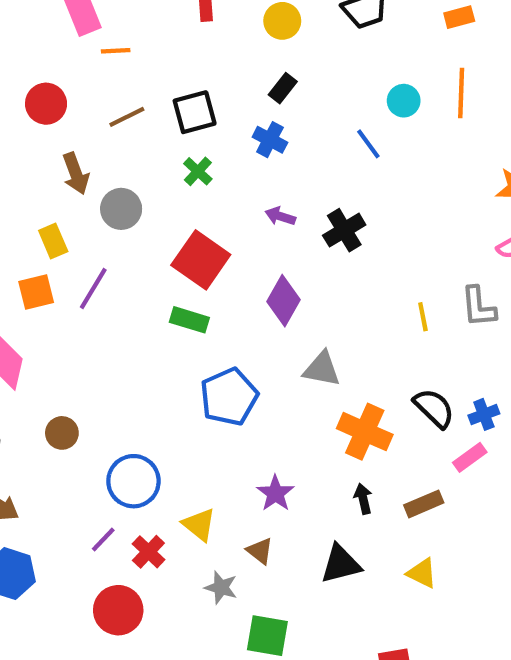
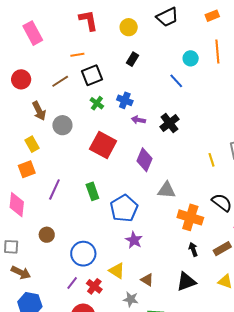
orange line: (116, 51) -> (77, 55), moved
blue cross: (270, 140) -> (125, 100), moved
purple line: (93, 288) -> (54, 189), moved
green rectangle: (189, 320) -> (92, 191), moved, turned 60
purple star: (275, 493) -> (134, 240), moved

